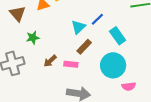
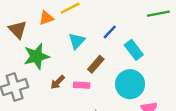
cyan triangle: (78, 27) -> (77, 41), moved
green star: (33, 38) -> (36, 56), size x1.6

